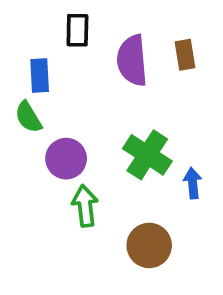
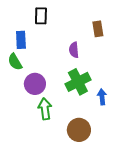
purple semicircle: (132, 60) -> (74, 50), moved, size x0.6
green cross: (147, 155) -> (78, 82), turned 30

